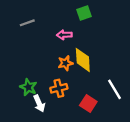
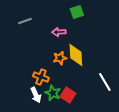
green star: (28, 87) -> (53, 93), moved
orange cross: (59, 88) -> (41, 77), moved, turned 35
red square: (88, 104) -> (68, 95), moved

